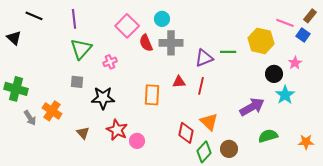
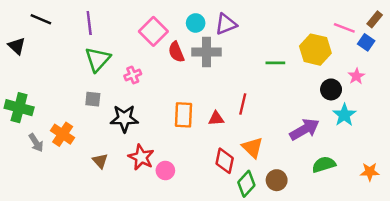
purple triangle: (204, 58) -> (226, 24), moved
red triangle: (179, 82) -> (216, 119), moved

